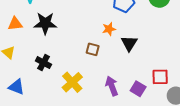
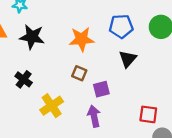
orange star: (109, 29) -> (82, 39), moved, size x1.6
black triangle: (129, 43) -> (128, 59), moved
purple square: (138, 89) -> (101, 89), moved, turned 35

